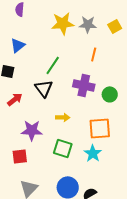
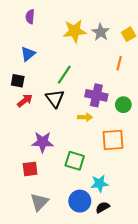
gray star: (88, 24) -> (101, 32), turned 30
orange line: (94, 54) -> (119, 63), moved
red arrow: (15, 99) -> (25, 101), moved
yellow arrow: (63, 117) -> (85, 117), moved
cyan star: (93, 153) -> (100, 183), moved, turned 30

